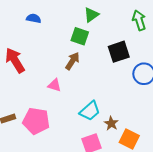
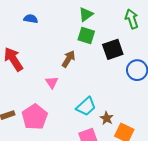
green square: (80, 36) -> (86, 35), moved
pink triangle: (55, 85) -> (52, 82), turned 40
pink pentagon: (36, 121) -> (35, 117), turned 30

